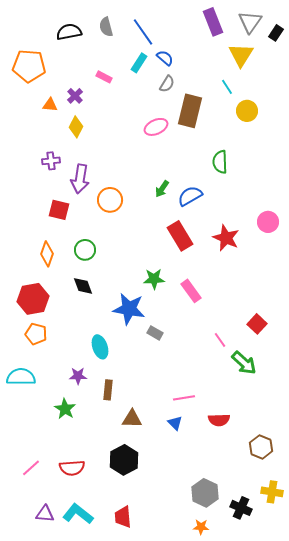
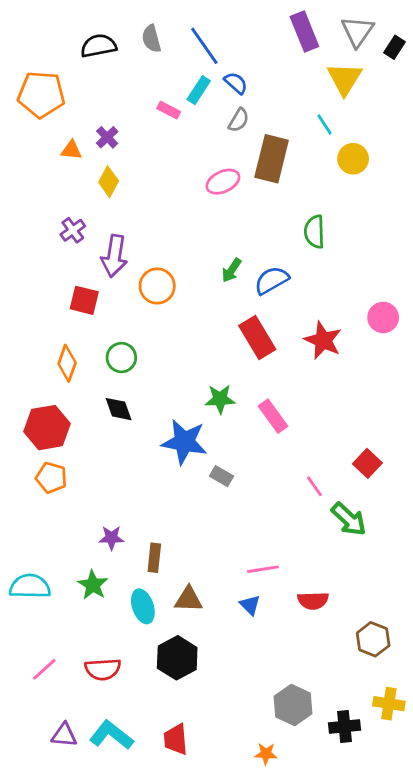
pink rectangle: (104, 77) -> (169, 110), moved
purple cross: (51, 161) -> (73, 230), turned -30
cyan ellipse: (100, 347) -> (143, 606), moved
cyan semicircle: (21, 377) -> (30, 586), moved
black cross: (241, 508) -> (345, 726), turned -30
orange star: (201, 527) -> (266, 754), moved

